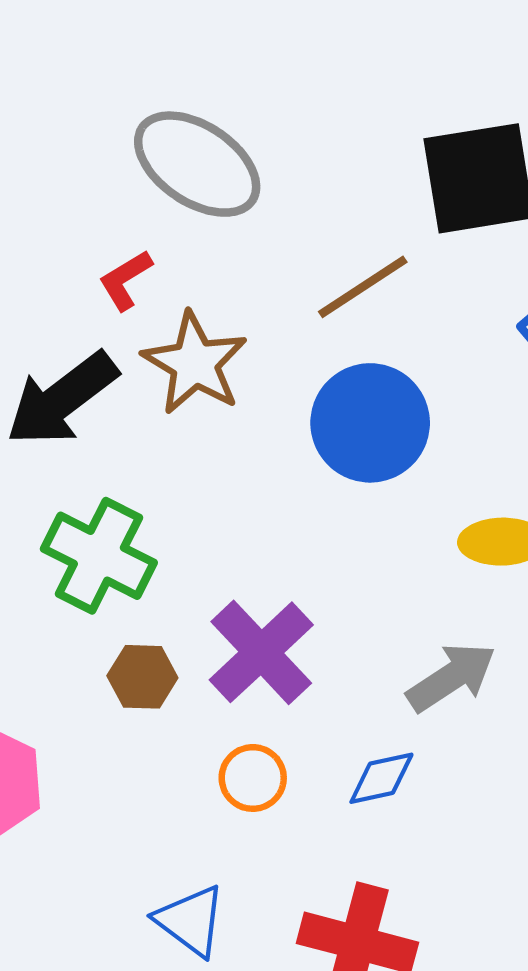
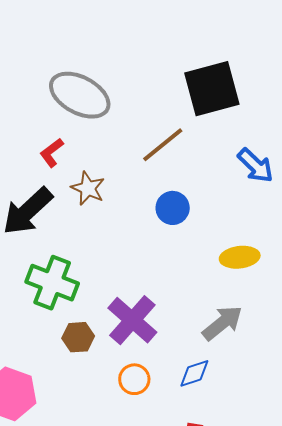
brown star: (195, 363) -> (88, 188), size x0.7
blue circle: (370, 423) -> (173, 208), size x0.6

